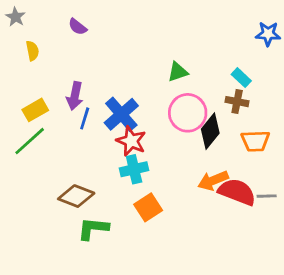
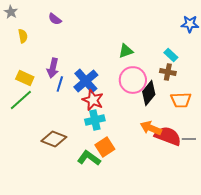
yellow rectangle: (35, 110) -> (25, 78), turned 54
orange arrow: (213, 181) -> (151, 128), turned 45
green L-shape: (93, 228) -> (89, 158), moved, turned 30

